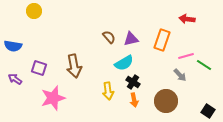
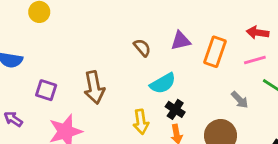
red arrow: (187, 19) -> (258, 33), moved
purple triangle: (131, 39) -> (181, 41), moved
pink line: (186, 56) -> (255, 60), moved
purple arrow: (15, 79) -> (13, 119), moved

